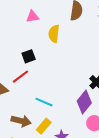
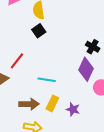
black square: (29, 56) -> (39, 31), moved

